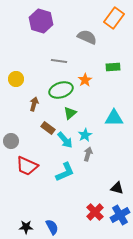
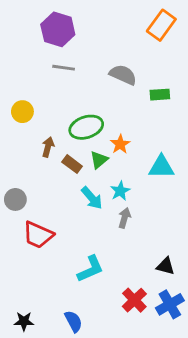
gray semicircle: (87, 37) -> (123, 75), moved
gray line: (59, 61) -> (64, 68), moved
orange star: (85, 80) -> (120, 144), moved
brown rectangle: (48, 128) -> (72, 164), moved
cyan L-shape: (65, 172) -> (90, 269), moved
black star: (26, 227) -> (24, 321), moved

